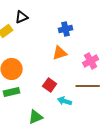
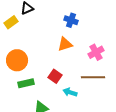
blue cross: (66, 29) -> (71, 20), turned 32
green rectangle: (12, 92) -> (26, 83), moved

